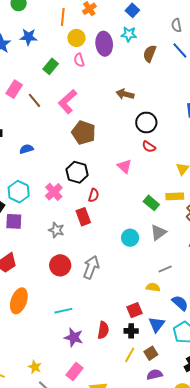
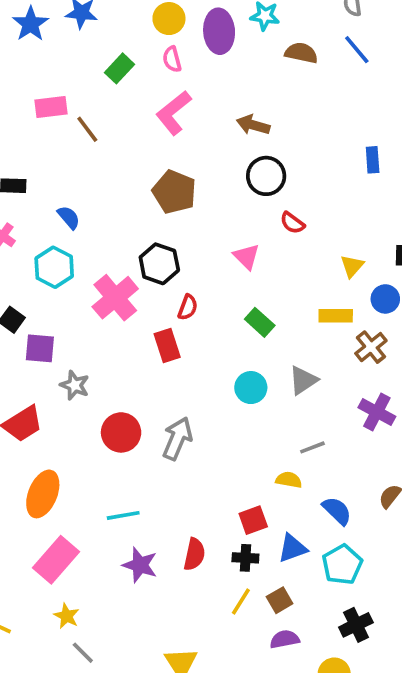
brown semicircle: (150, 54) -> (301, 53), turned 78
pink rectangle: (14, 89) -> (51, 107), turned 48
pink L-shape: (67, 102) -> (174, 113), moved
black circle: (146, 123) -> (266, 176), moved
blue semicircle: (26, 149) -> (69, 217), turned 64
cyan hexagon: (19, 192) -> (54, 267), moved
pink cross: (54, 192) -> (115, 298), size x1.4
green rectangle: (151, 203) -> (260, 322), moved
gray star: (56, 230) -> (75, 385), moved
blue triangle: (157, 325) -> (292, 548), turned 30
pink rectangle: (75, 371) -> (56, 560), moved, size x1.4

